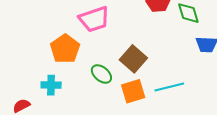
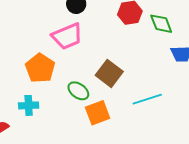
orange square: (133, 91) -> (98, 113), moved

